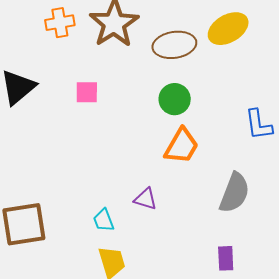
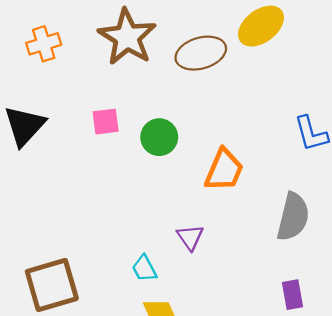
orange cross: (60, 23) -> (44, 44), moved
green circle: (175, 99) -> (159, 137), moved
purple triangle: (146, 199) -> (190, 237), turned 45

